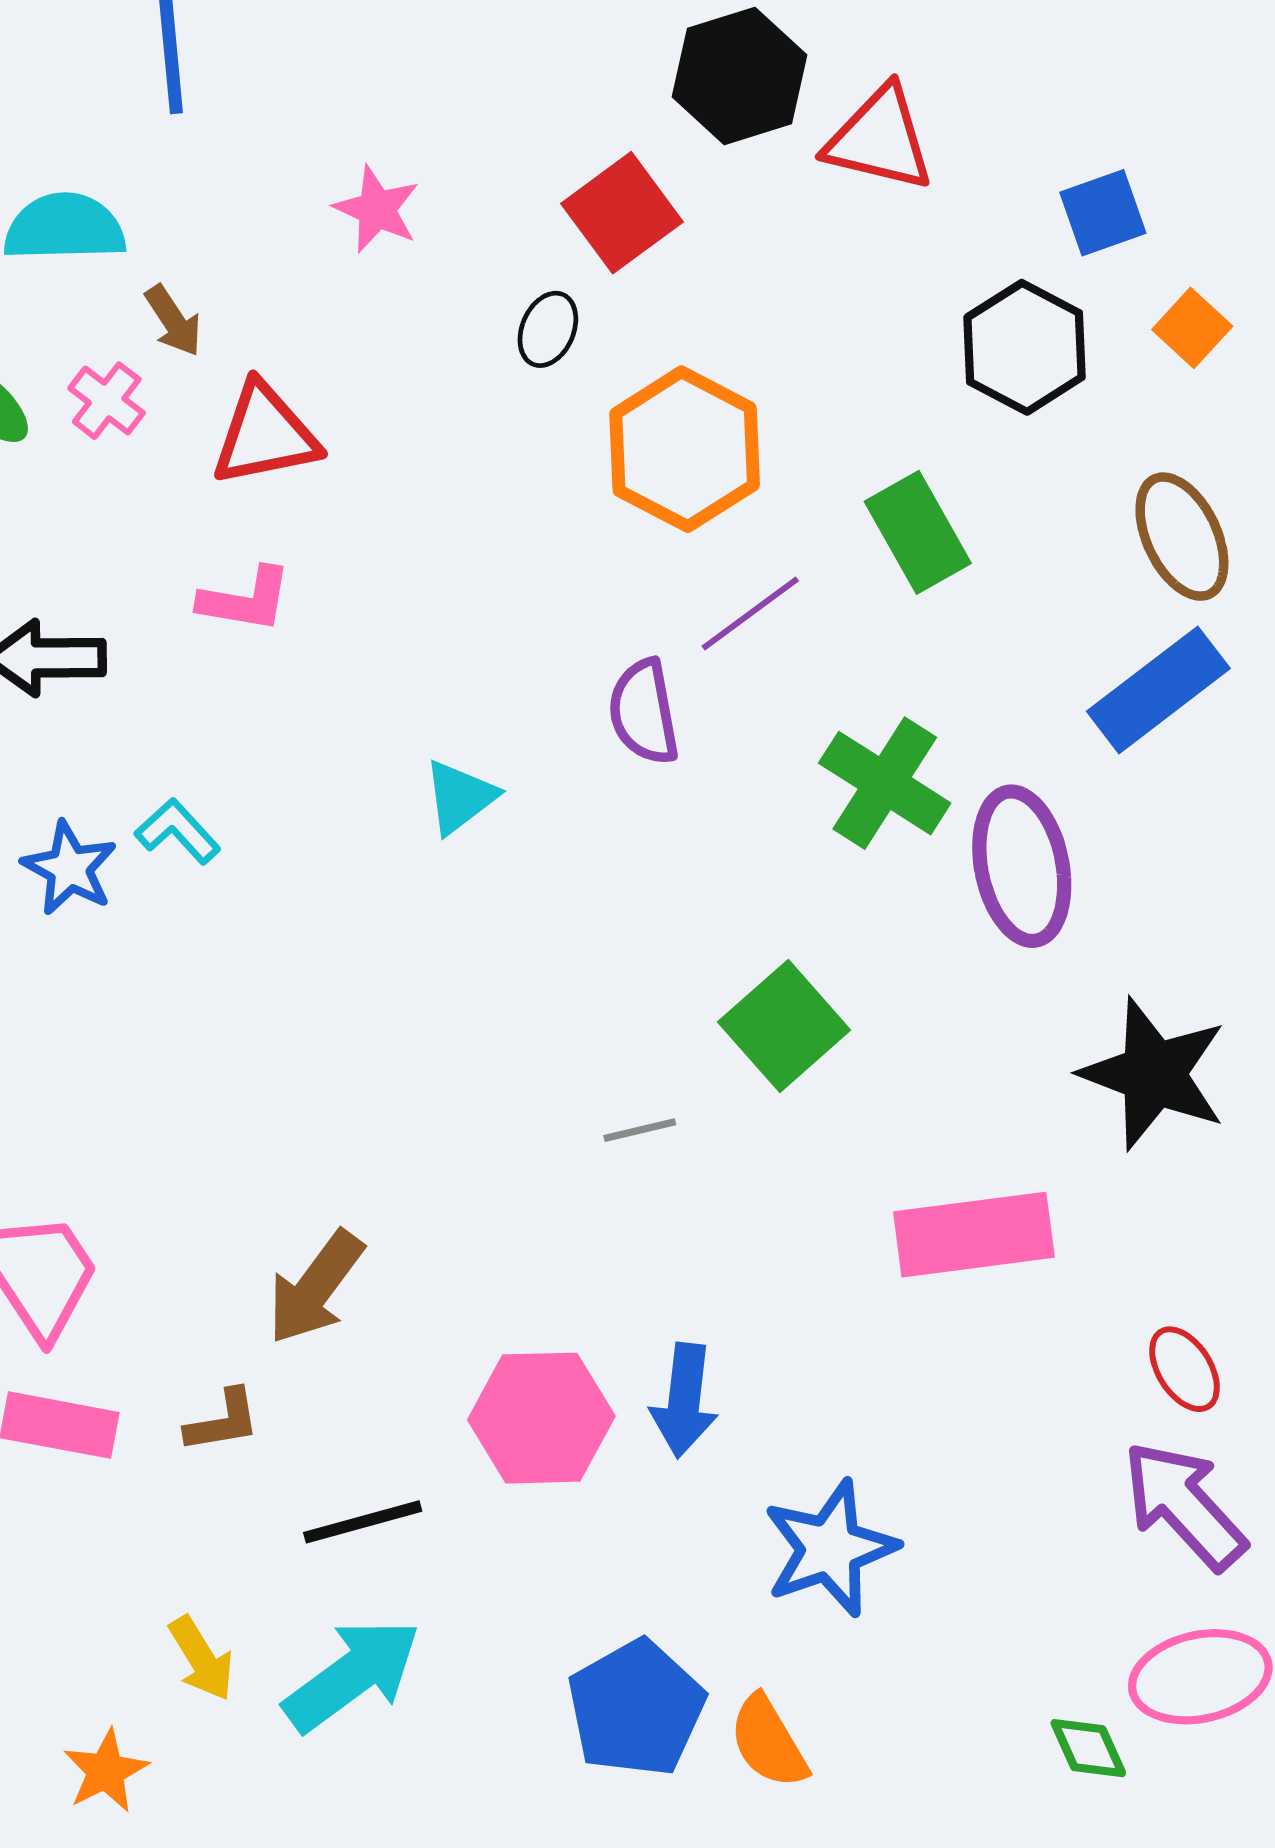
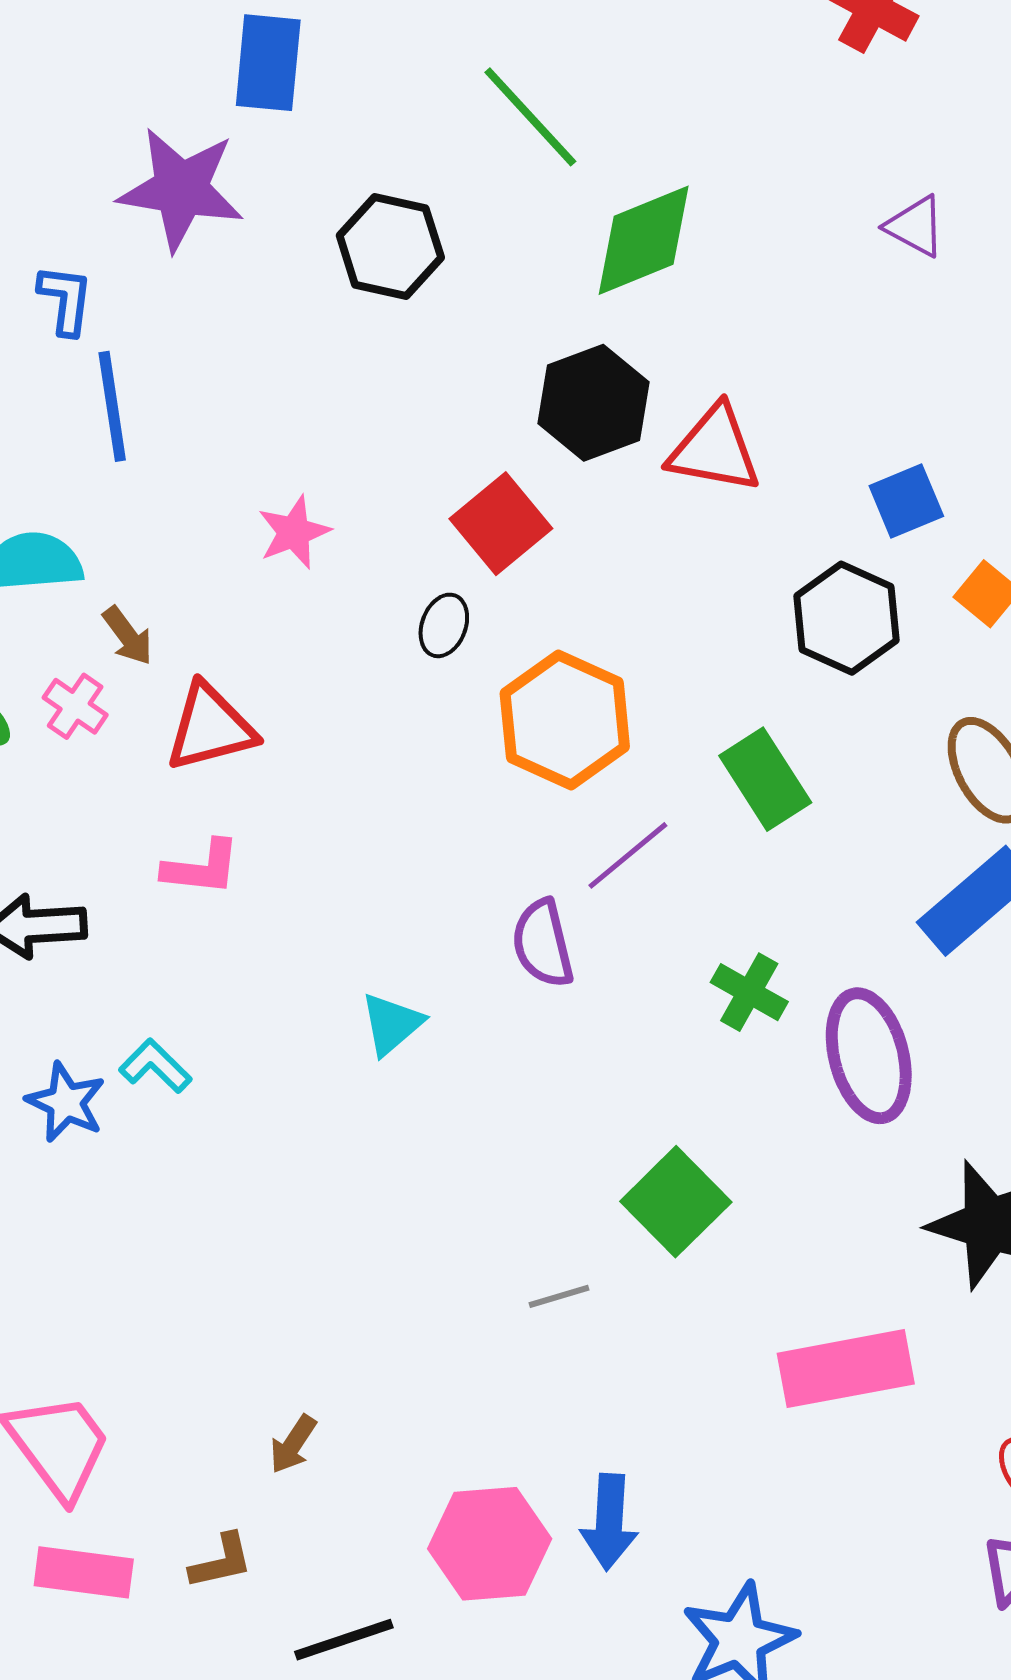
pink star: (377, 209) -> (294, 532), turned 30
green cross: (885, 783) -> (749, 992), size x0.7
brown arrow: (315, 1287) -> (293, 1444), size x0.6

